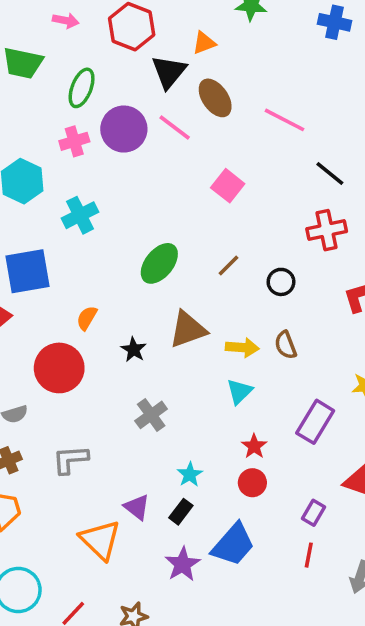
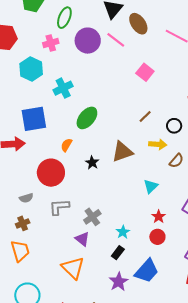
pink cross: (74, 141) -> (51, 43), moved
green ellipse: (159, 263) -> (87, 118), moved
brown semicircle: (286, 345) -> (176, 161), turned -119
yellow arrow: (242, 348) -> (158, 144), moved
gray cross: (151, 415) -> (92, 217), moved
gray L-shape: (70, 459) -> (59, 207), moved
purple triangle: (137, 507) -> (82, 239), moved

